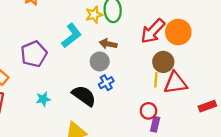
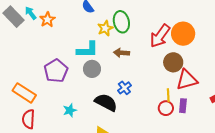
cyan L-shape: (72, 36) -> (88, 50), turned 45
gray circle: (100, 61) -> (92, 69), moved
yellow line: (156, 80) -> (168, 95), moved
purple rectangle: (155, 124) -> (183, 106), moved

